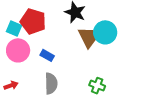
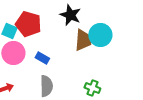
brown trapezoid: (88, 37) -> (83, 40), turned 30

